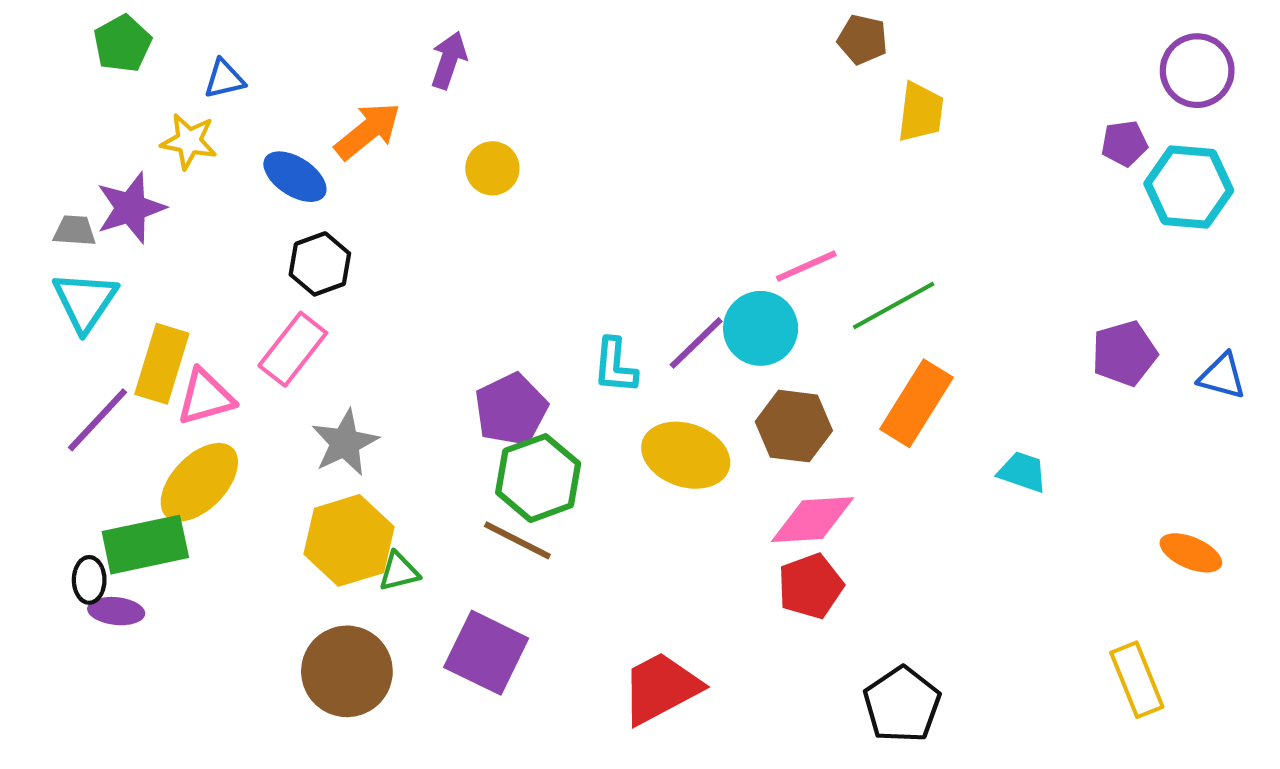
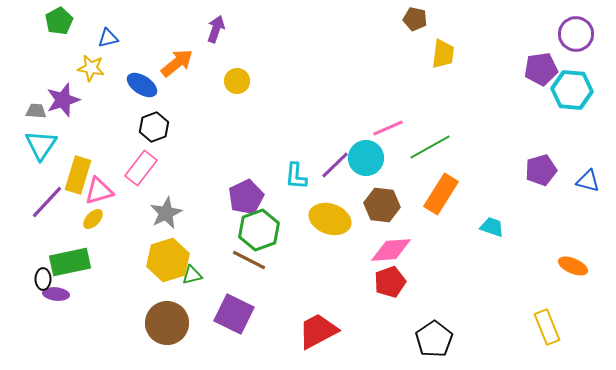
purple pentagon: (1124, 143) -> (541, 69), size x1.5
yellow ellipse: (199, 482) -> (93, 219), moved, size x0.5

